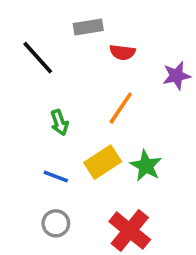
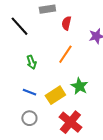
red semicircle: (122, 52) -> (66, 23), turned 96
yellow rectangle: (103, 162) -> (55, 95), moved

